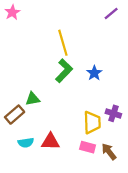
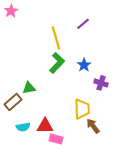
purple line: (111, 13) -> (83, 24), moved
purple cross: (113, 113) -> (101, 83), moved
pink rectangle: (88, 147) -> (56, 139), moved
brown arrow: (109, 152) -> (93, 126), moved

